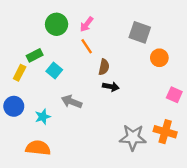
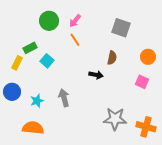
orange circle: (159, 58) -> (148, 57), moved
brown semicircle: (104, 67) -> (112, 58), moved
pink square: (174, 95) -> (142, 82), moved
gray arrow: (72, 102) -> (64, 98), moved, turned 54
orange cross: (165, 132) -> (146, 127), moved

